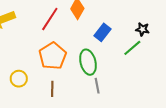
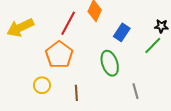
orange pentagon: (53, 56) -> (59, 55), moved
gray line: (97, 86) -> (136, 91), moved

